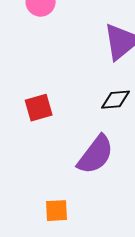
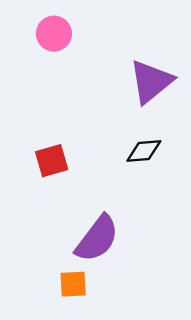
purple semicircle: (96, 155) -> (97, 239), moved

